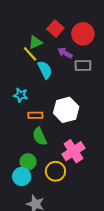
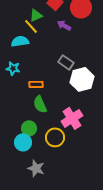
gray rectangle: (83, 66) -> (66, 62), moved, turned 35
cyan semicircle: (45, 70) -> (20, 41), moved, turned -72
cyan star: (21, 95) -> (13, 68), moved
white hexagon: (66, 110) -> (82, 79), moved

